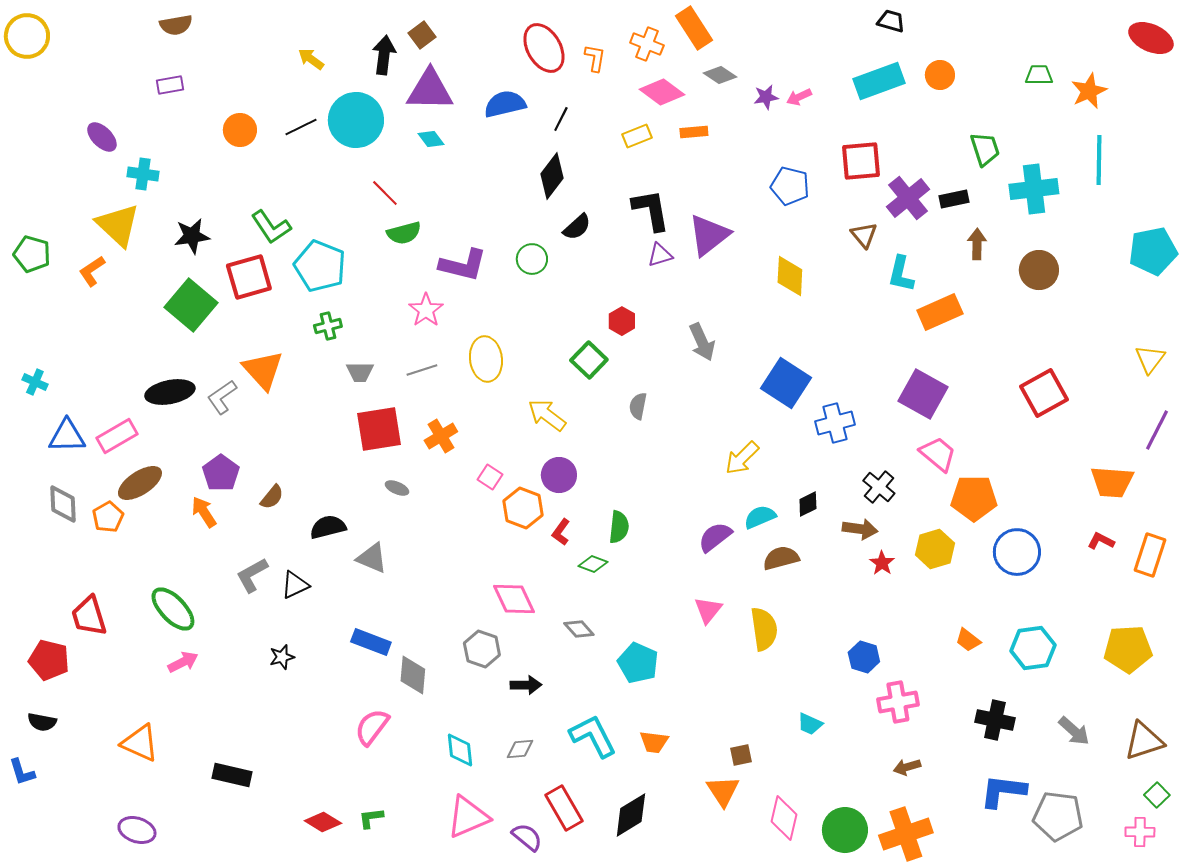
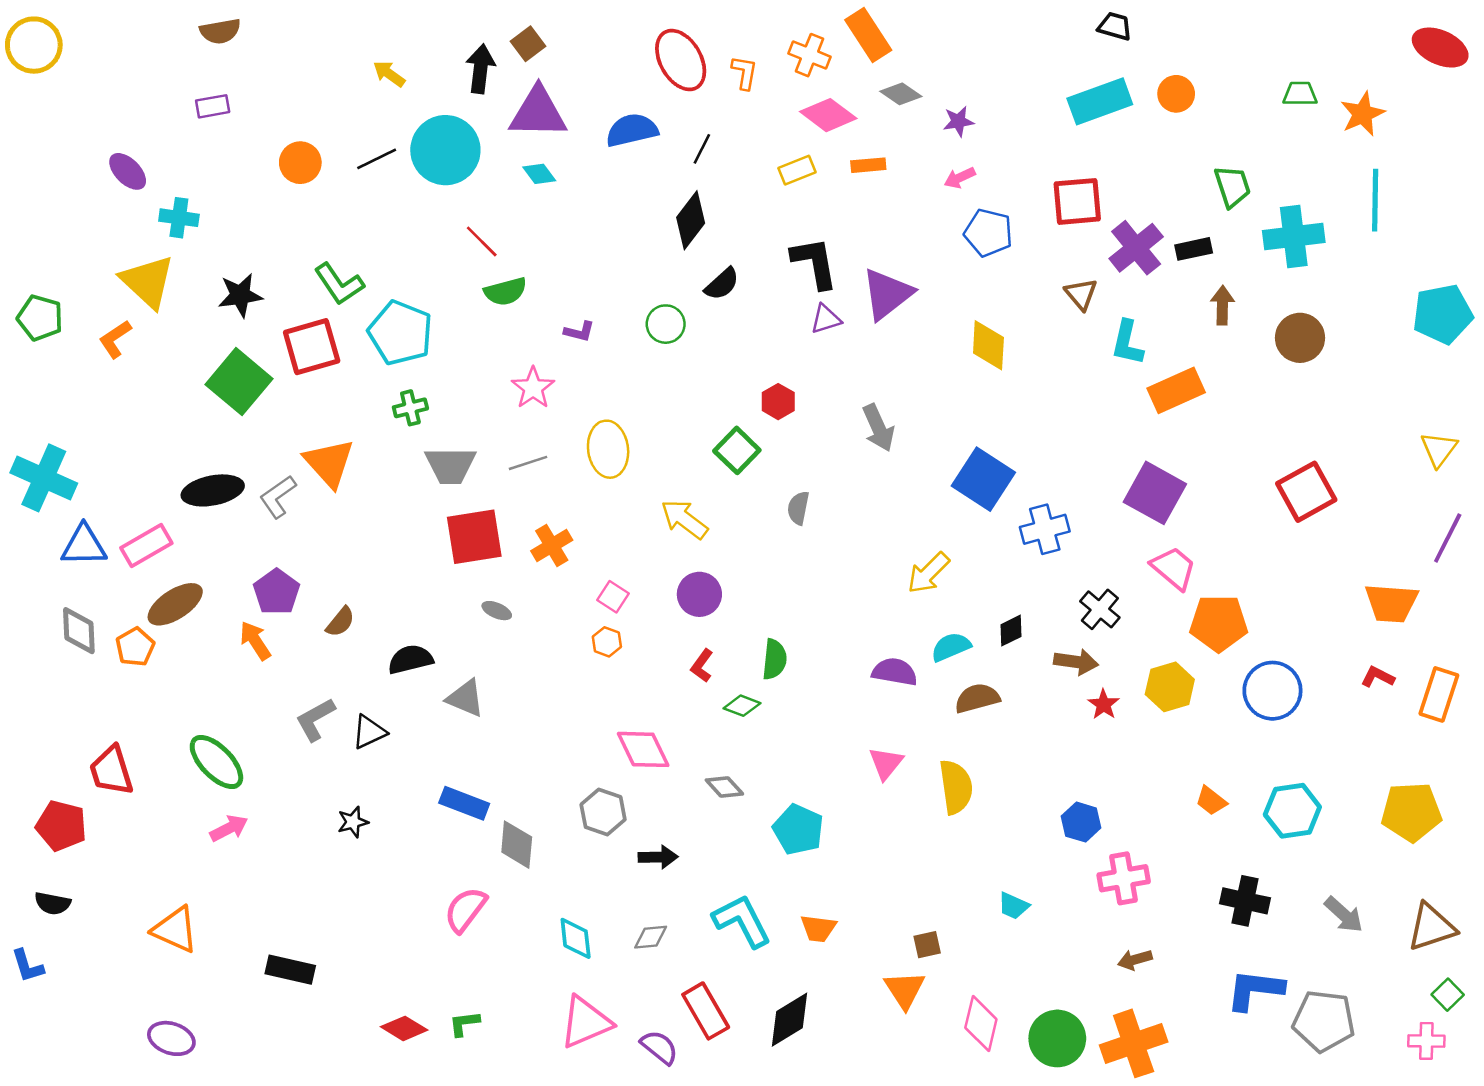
pink arrow: (799, 97) -> (960, 178), moved
purple L-shape: (463, 265) -> (579, 332), size x0.5
gray trapezoid: (360, 372) -> (450, 465), size x1.5
cyan cross: (35, 382) -> (44, 478), size x2.0
orange hexagon: (523, 508) -> (607, 642), moved, size x0.6
purple semicircle: (715, 537) -> (895, 672), turned 48

